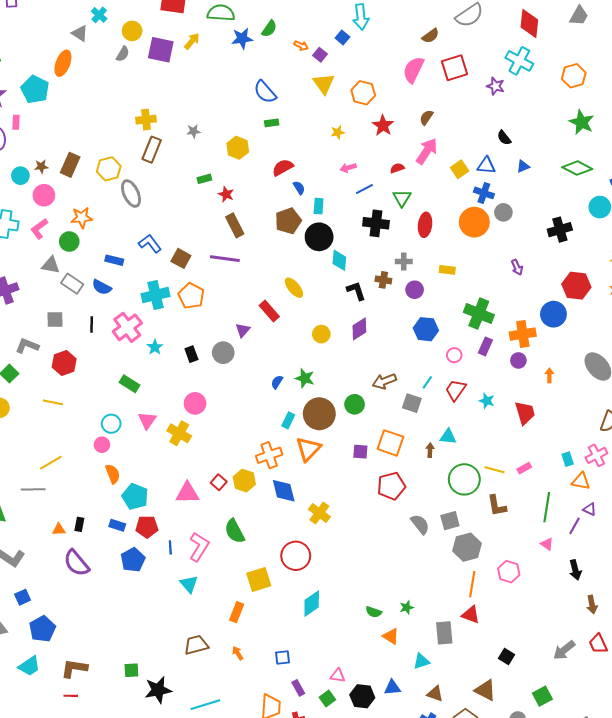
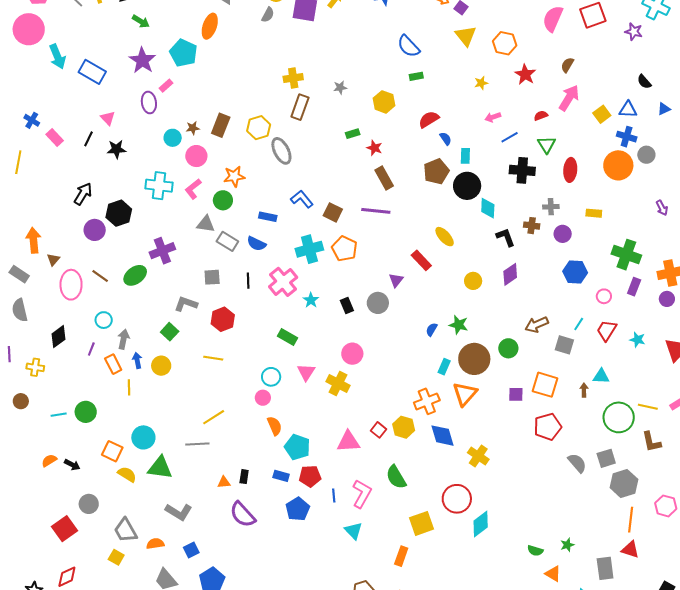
pink rectangle: (16, 122) -> (166, 86), turned 48
cyan diamond: (312, 604) -> (481, 524), moved

